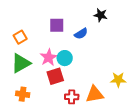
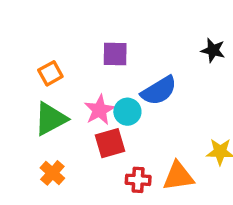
black star: (101, 15) -> (213, 50), moved
blue semicircle: (81, 34) -> (159, 91), moved, size x1.5
orange cross: (23, 94) -> (52, 173), turned 32

